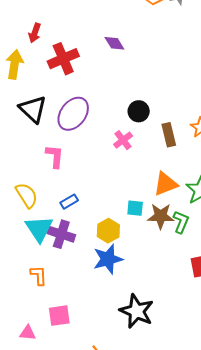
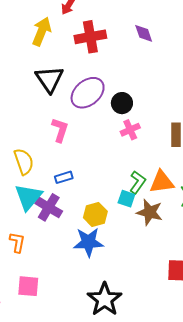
black circle: (139, 111) -> (122, 103), moved
green L-shape: (181, 222) -> (138, 182), moved

